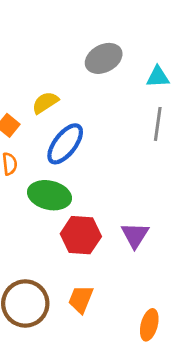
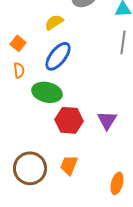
yellow semicircle: (45, 103) -> (54, 22), moved

